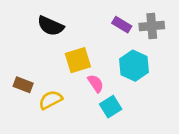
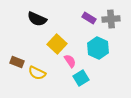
yellow square: (78, 60) -> (57, 44), turned -30
yellow semicircle: (51, 100) -> (37, 73), turned -126

